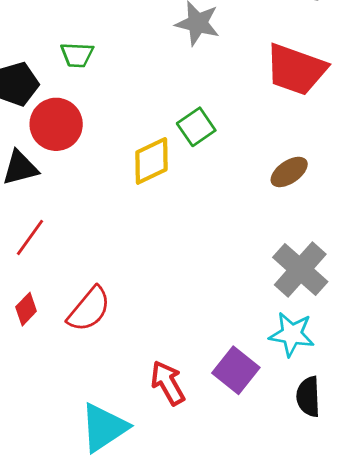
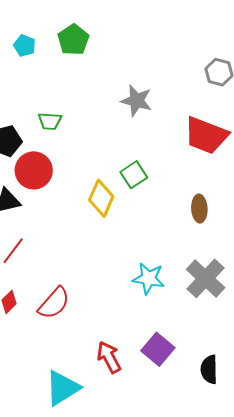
yellow diamond: (151, 161) -> (101, 198), turned -42
brown ellipse: (289, 172) -> (199, 209), turned -60
cyan star: (292, 334) -> (149, 278), moved

